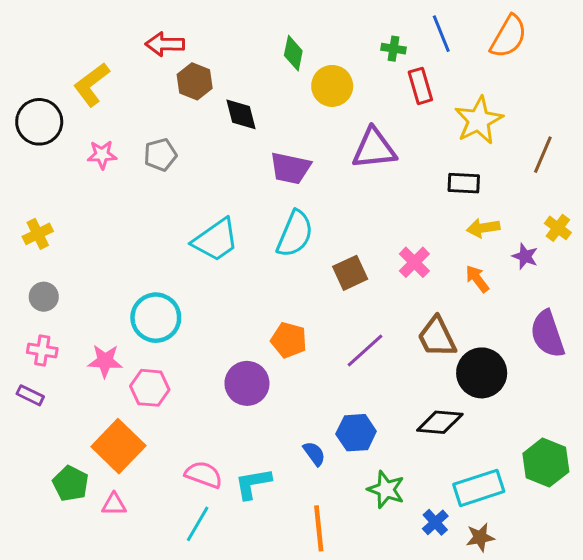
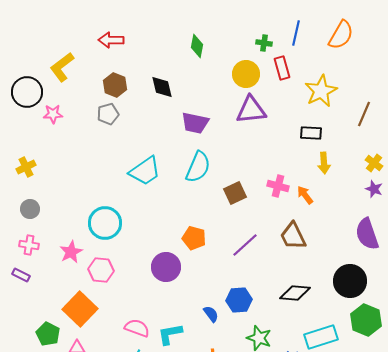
blue line: (441, 34) -> (296, 33), turned 35
brown hexagon: (195, 81) -> (115, 85), moved
yellow circle: (332, 86) -> (246, 74), moved
pink star: (102, 155) -> (53, 114), moved
yellow arrow: (483, 228) -> (324, 163), turned -85
purple star: (525, 256) -> (374, 189), moved
pink cross: (414, 262) -> (278, 186), turned -30
orange arrow: (477, 279) -> (305, 195), moved
pink star: (105, 361) -> (71, 252), turned -30
black circle: (482, 373) -> (350, 281), moved

